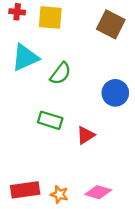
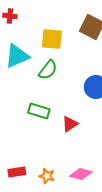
yellow square: (50, 18) -> (52, 39), moved
red rectangle: (25, 190) -> (17, 172), size x0.7

